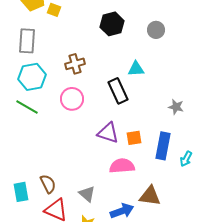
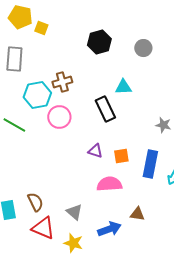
cyan hexagon: (32, 77) -> (37, 95), moved
purple triangle: (108, 133) -> (95, 151), size x0.7
brown triangle: (150, 196) -> (137, 214), size x0.7

